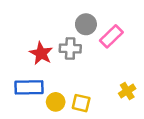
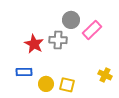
blue rectangle: (29, 87) -> (24, 72), size x0.7
yellow cross: (127, 91) -> (105, 75), turned -32

